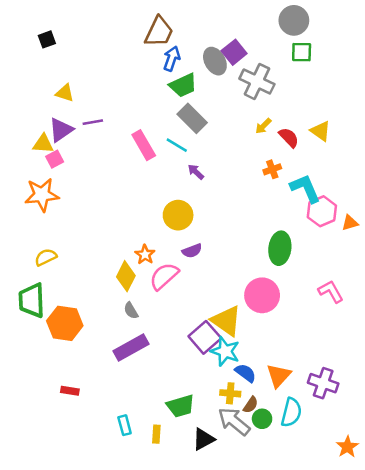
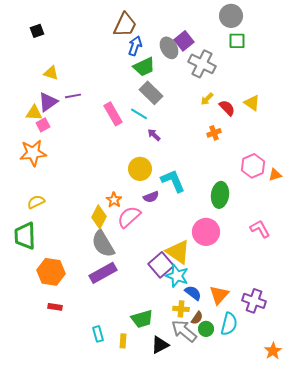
cyan L-shape: (305, 188) -> (173, 181), moved
gray semicircle: (131, 311) -> (103, 244), size x2.0
orange hexagon: (65, 323) -> (51, 272), moved

